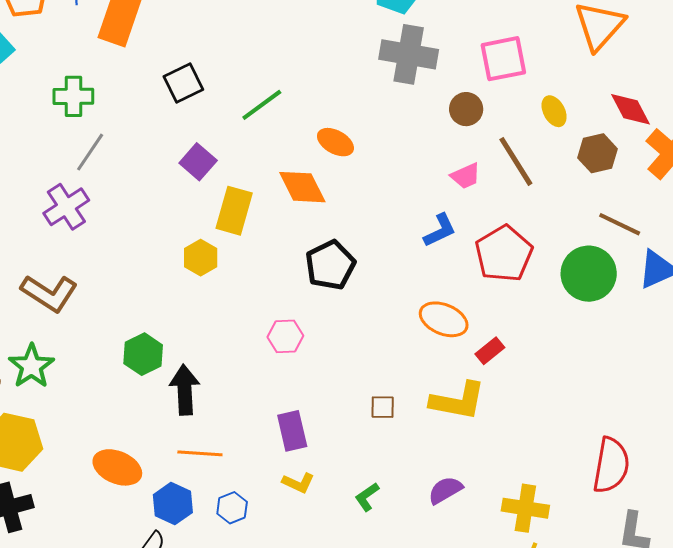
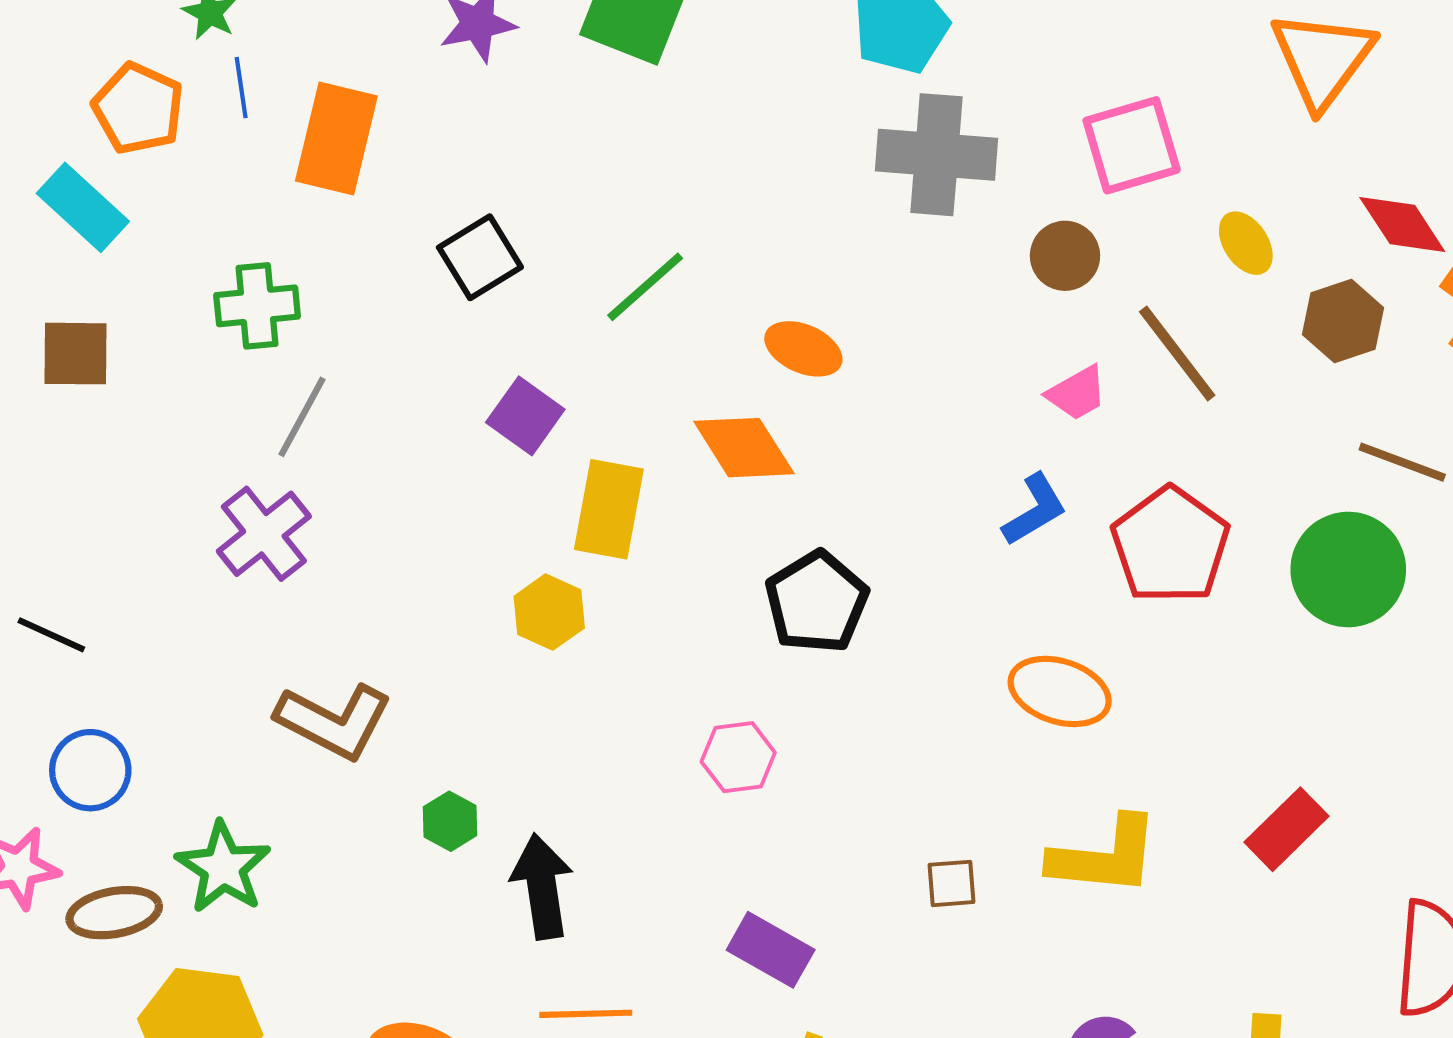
brown L-shape: (49, 293) -> (334, 721), moved
red rectangle: (490, 351) -> (1286, 829), moved, size x1.4
green hexagon: (143, 354) -> (450, 821), size x0.7
purple rectangle: (292, 431) -> (771, 950), turned -42

